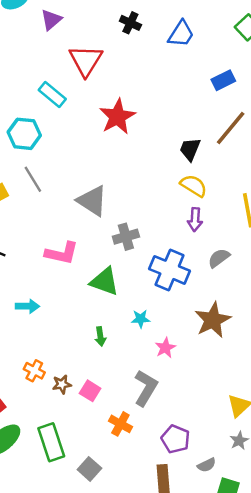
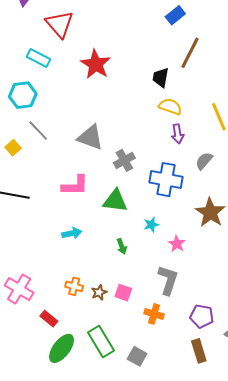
cyan arrow: (27, 306) -> (72, 233), moved

